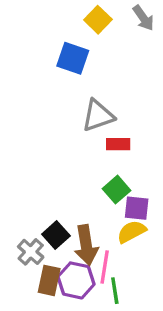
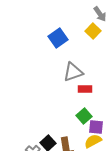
yellow square: (98, 20) -> (93, 31), moved
blue square: (73, 58) -> (58, 38), turned 36

